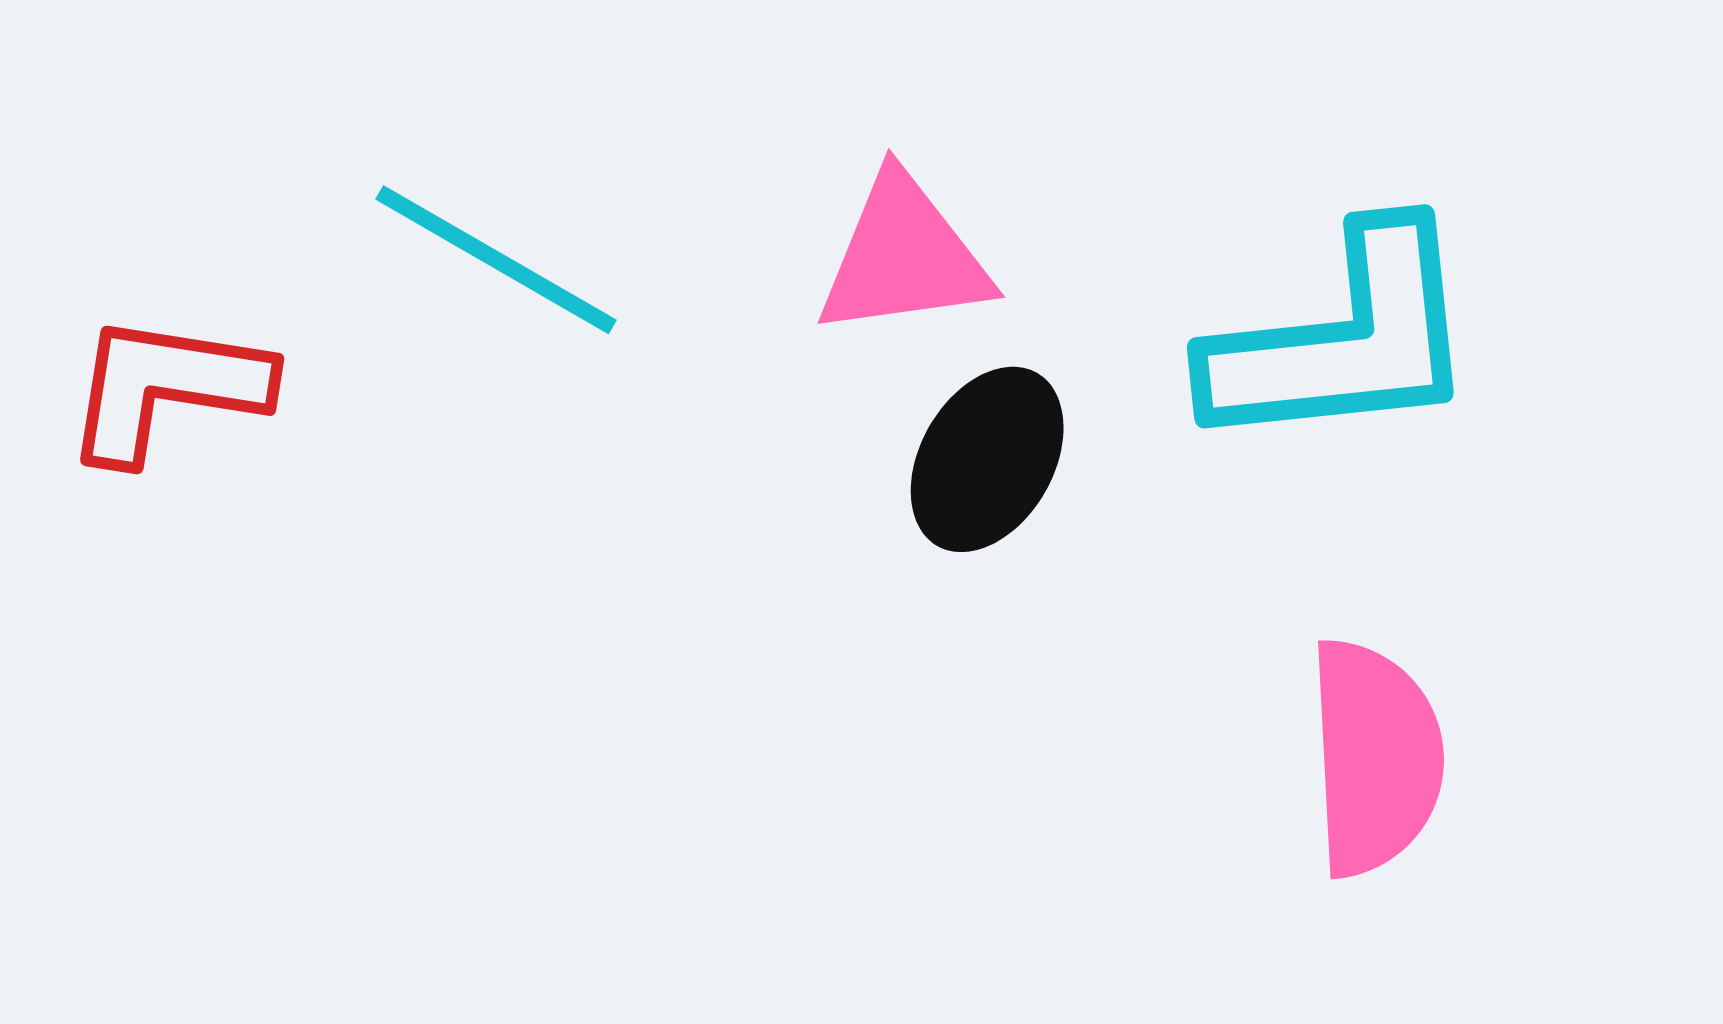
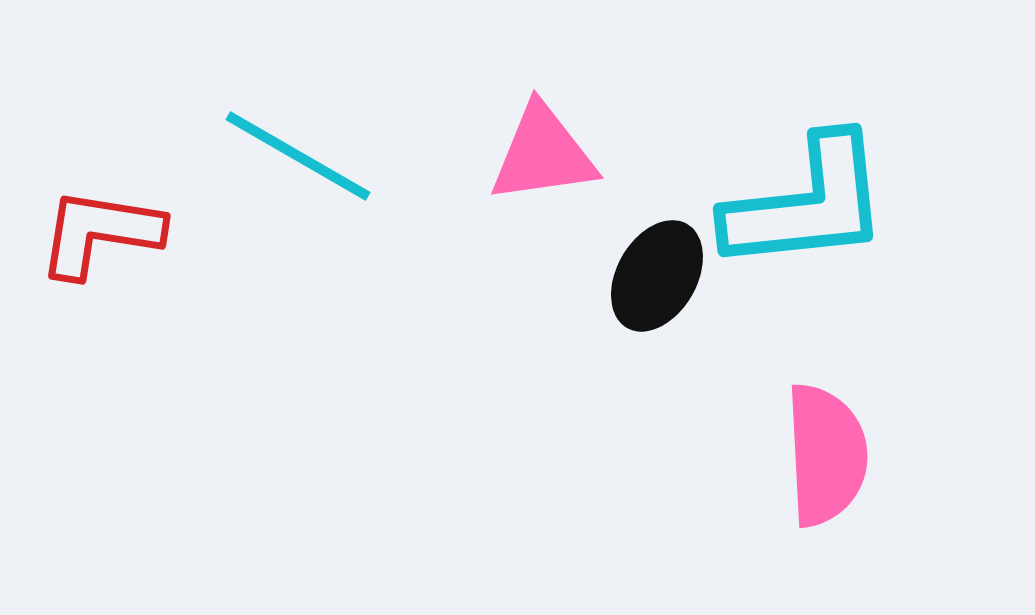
black ellipse: (987, 459) -> (657, 276), moved

